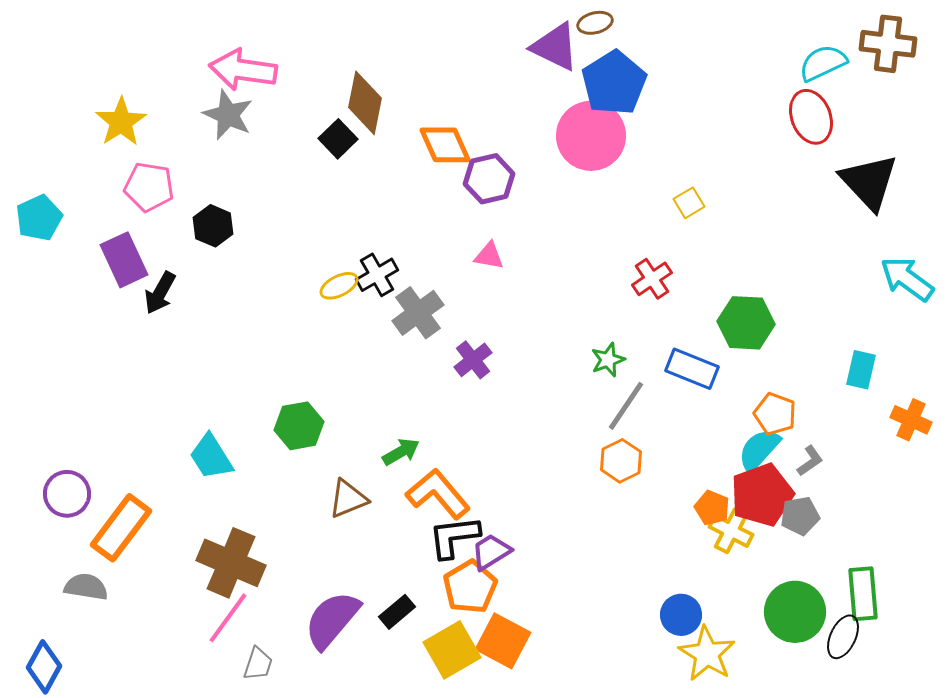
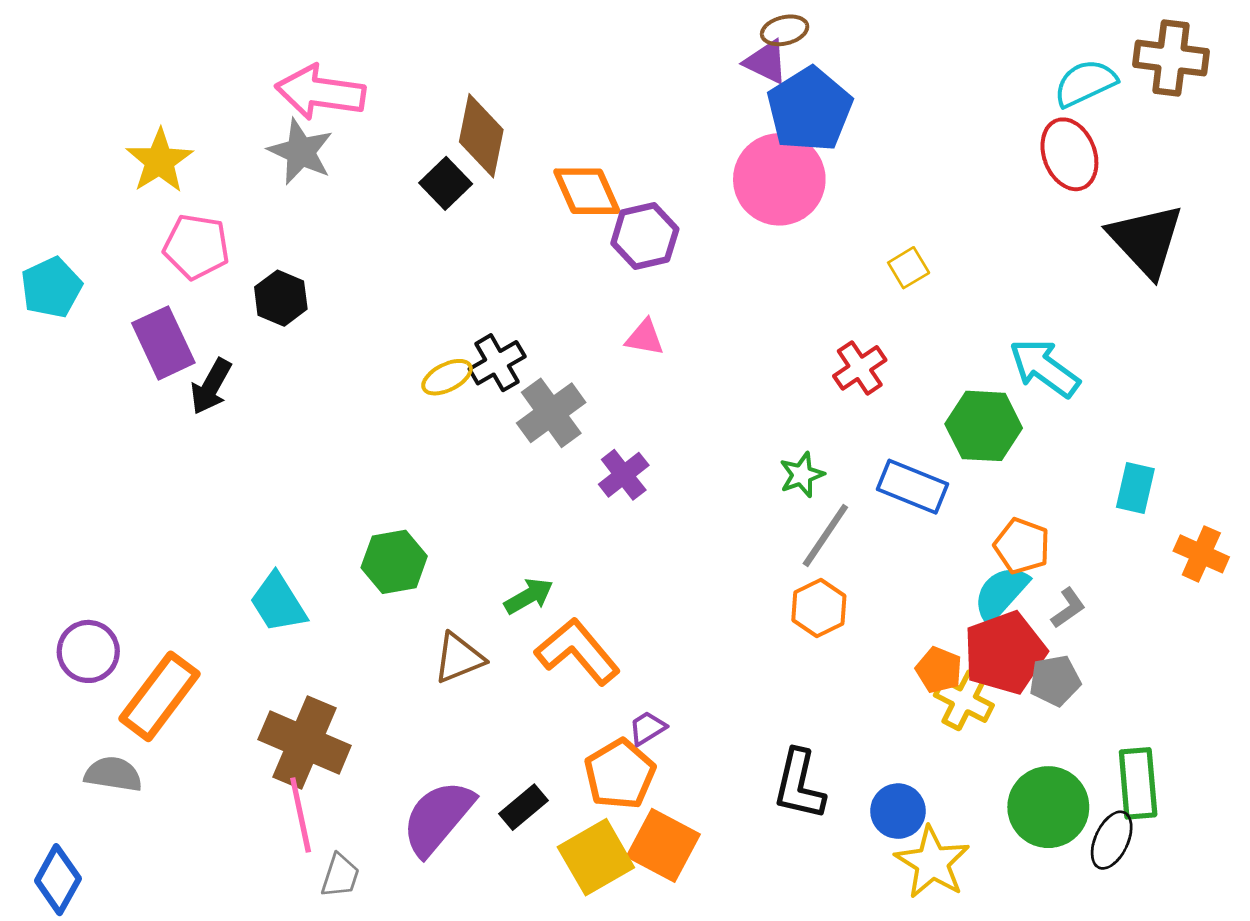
purple triangle: (555, 47) -> (766, 62), moved, size x0.7
cyan arrow: (907, 279) -> (1044, 368), moved
black L-shape: (454, 537) -> (799, 785), moved, turned -70
purple trapezoid: (491, 552) -> (647, 728), size x0.7
pink line: (228, 618) -> (301, 815), turned -48

